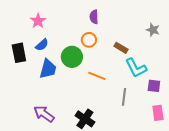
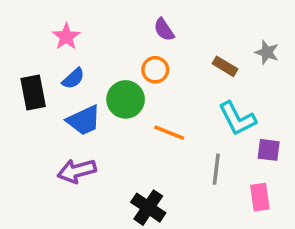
purple semicircle: (94, 17) -> (164, 30), turned -32
brown rectangle: (121, 48) -> (225, 66), moved
blue trapezoid: (48, 69) -> (84, 120), turned 50
pink rectangle: (158, 113) -> (260, 197), moved
purple arrow: (44, 114) -> (77, 171), moved, turned -50

